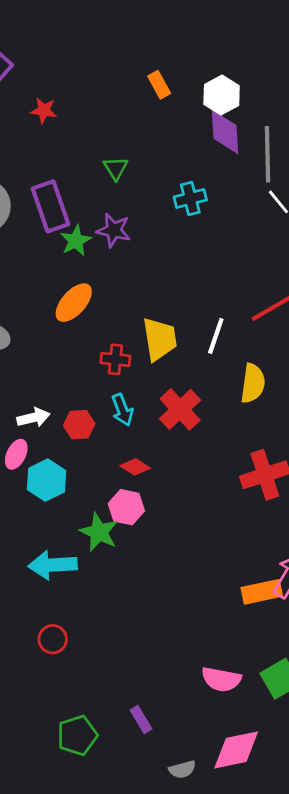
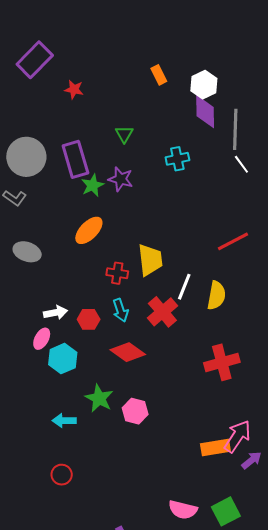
white line: (216, 336) -> (184, 287), moved
red diamond: (135, 467) -> (128, 352), size x1.6
pink hexagon: (126, 507) -> (135, 411), moved
cyan arrow: (53, 565) -> (64, 421), size x0.7

